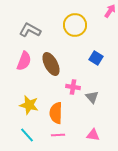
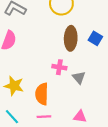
blue square: (96, 58) -> (95, 38), moved
brown ellipse: (51, 64) -> (71, 38), moved, turned 30

